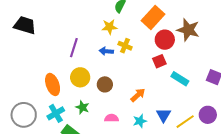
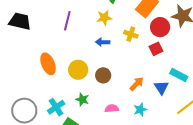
yellow cross: (125, 46) -> (131, 34), moved
purple line: (74, 48) -> (67, 21), moved
cyan rectangle: (180, 79) -> (179, 75), moved
orange ellipse: (53, 84) -> (48, 64), moved
blue triangle: (164, 115) -> (161, 87), moved

